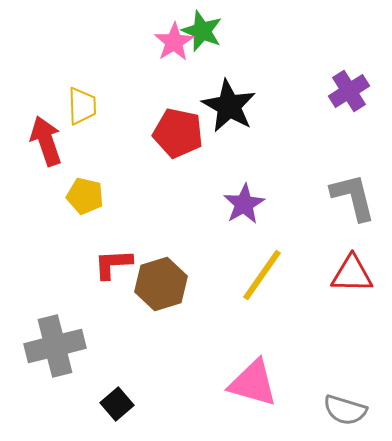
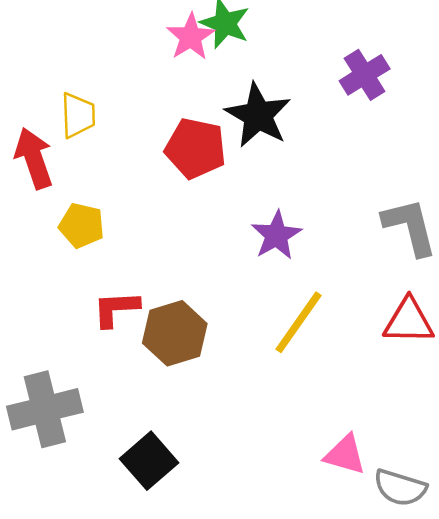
purple cross: (349, 91) -> (365, 75), moved
pink triangle: (253, 383) -> (345, 455), moved, size x0.7
black square: (117, 404) -> (149, 461), moved, size x1.4

